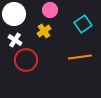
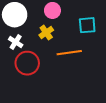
cyan square: (83, 24) -> (87, 25), turned 30
orange line: (80, 57) -> (69, 53), moved

